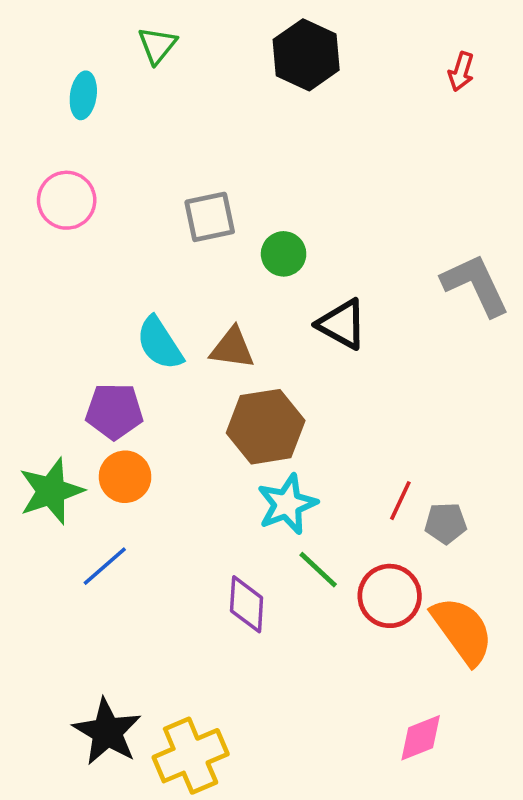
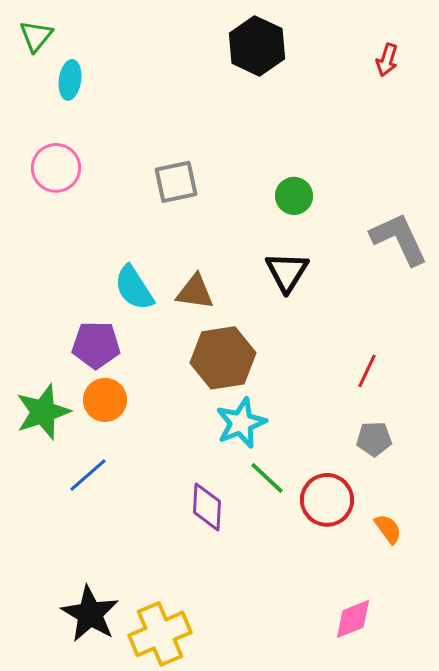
green triangle: (157, 45) -> (36, 36), moved
green circle: (284, 254) -> (294, 196), moved
black triangle: (342, 324) -> (287, 272), turned 33
red line: (400, 501) -> (367, 371), moved
orange semicircle: (462, 631) -> (388, 529), size x0.5

